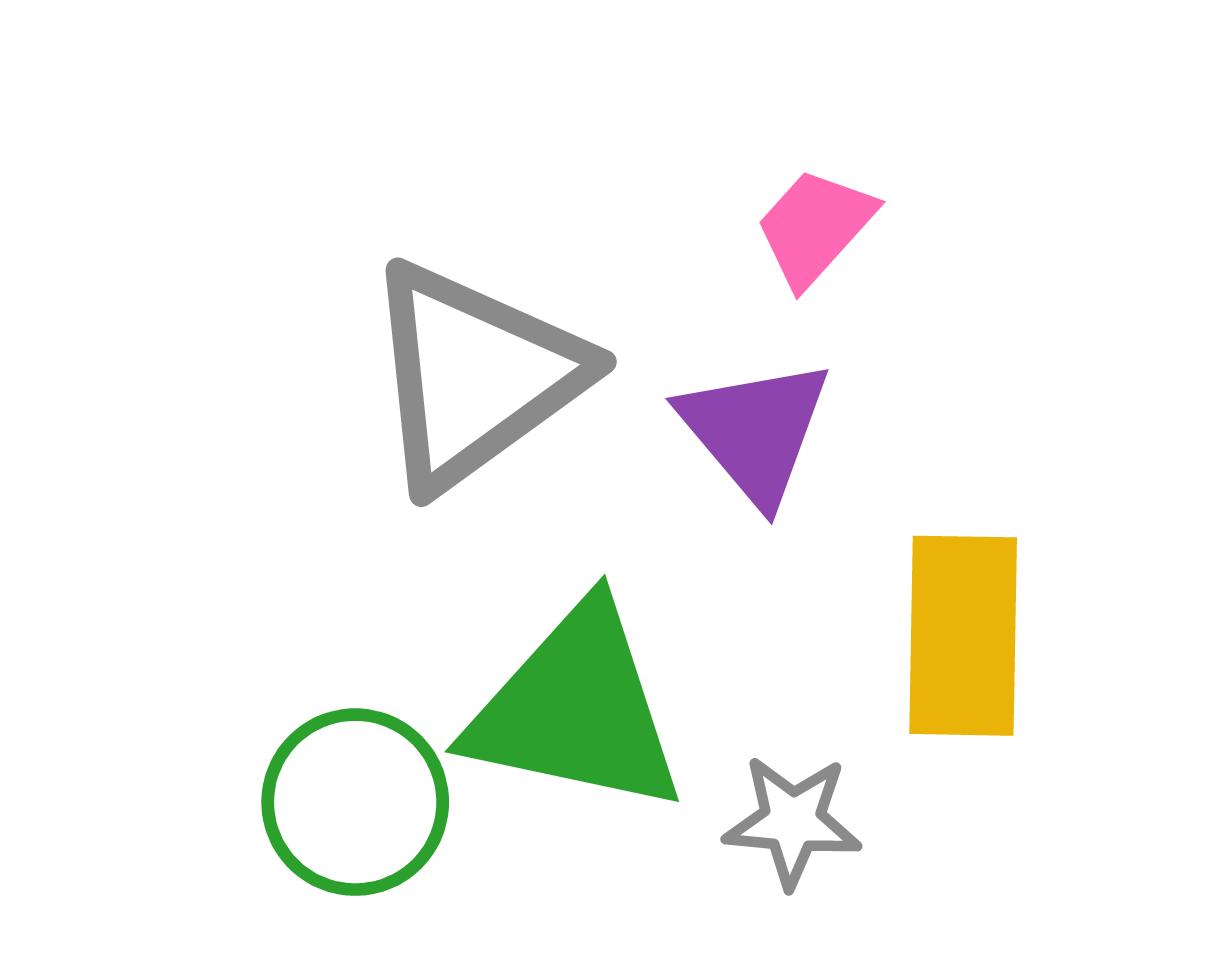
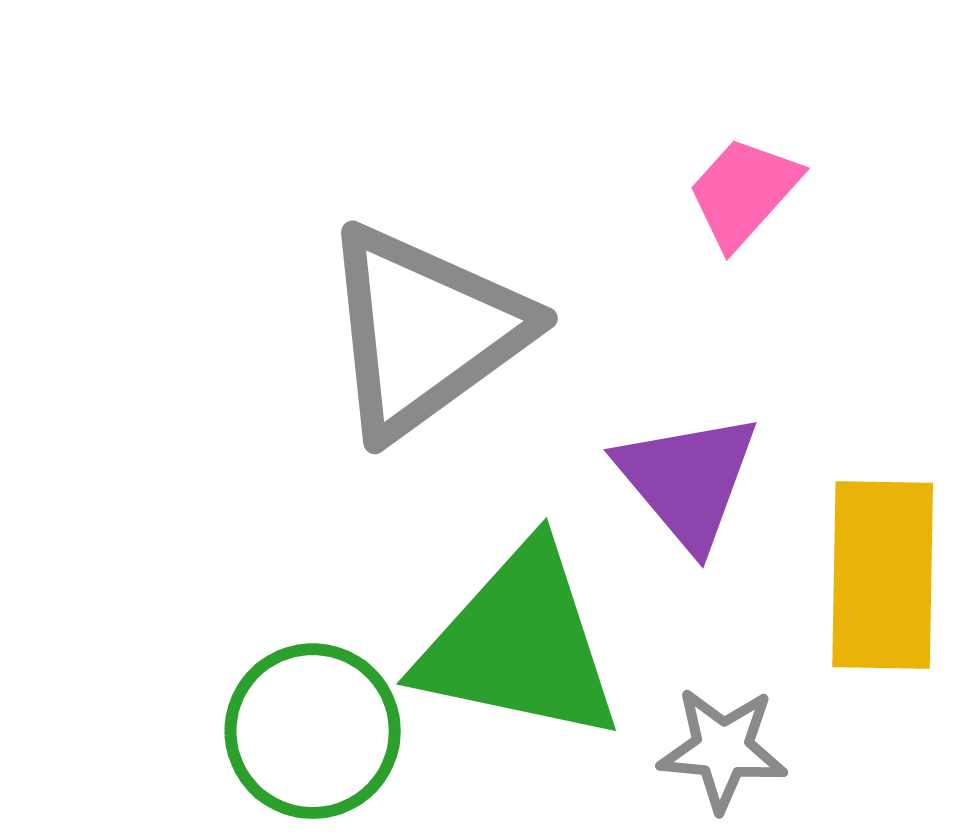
purple triangle: (755, 431) -> (688, 480), moved

